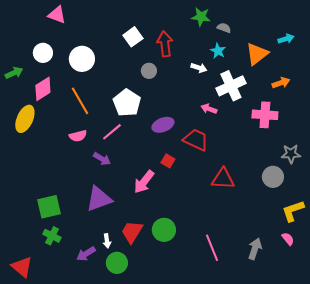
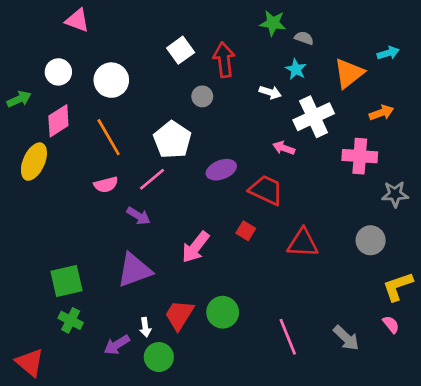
gray star: (291, 154) -> (395, 194), moved
red square: (168, 161) -> (246, 231), moved
gray arrow: (255, 249) -> (346, 338), turned 115

